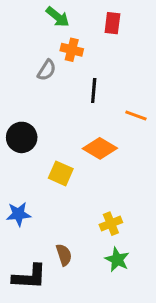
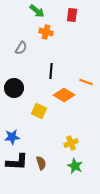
gray semicircle: (47, 70) -> (21, 48), moved
black line: (94, 90) -> (51, 71), moved
orange line: (136, 115) -> (86, 82), moved
black L-shape: (29, 277) -> (17, 162), moved

